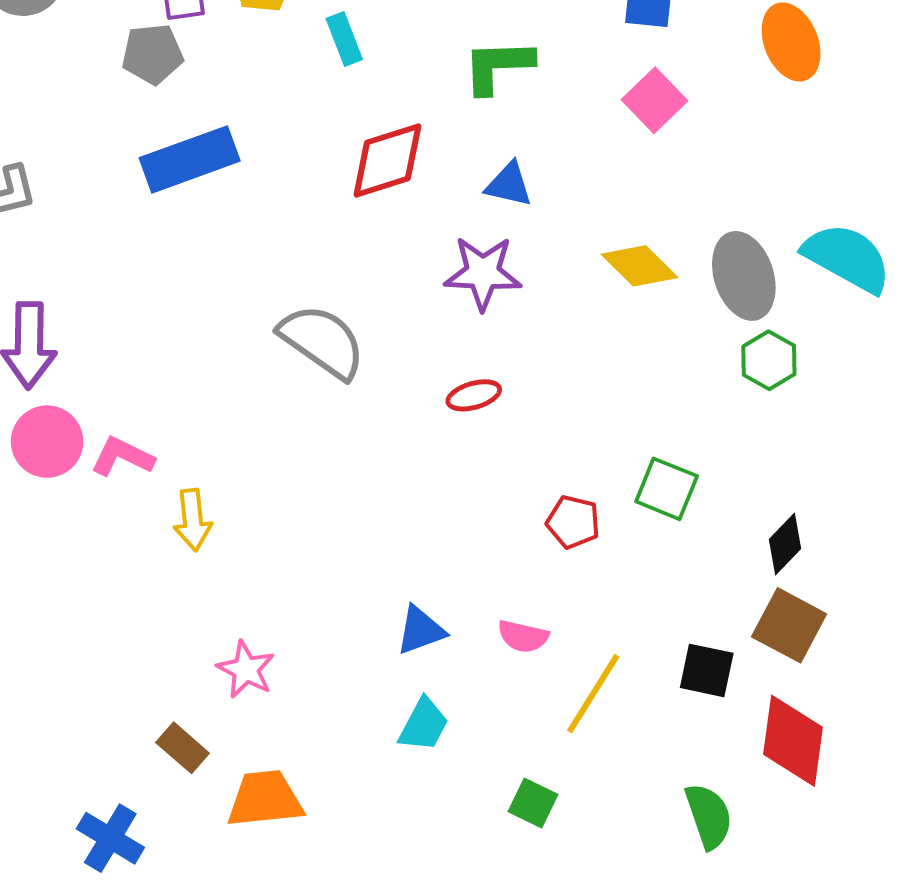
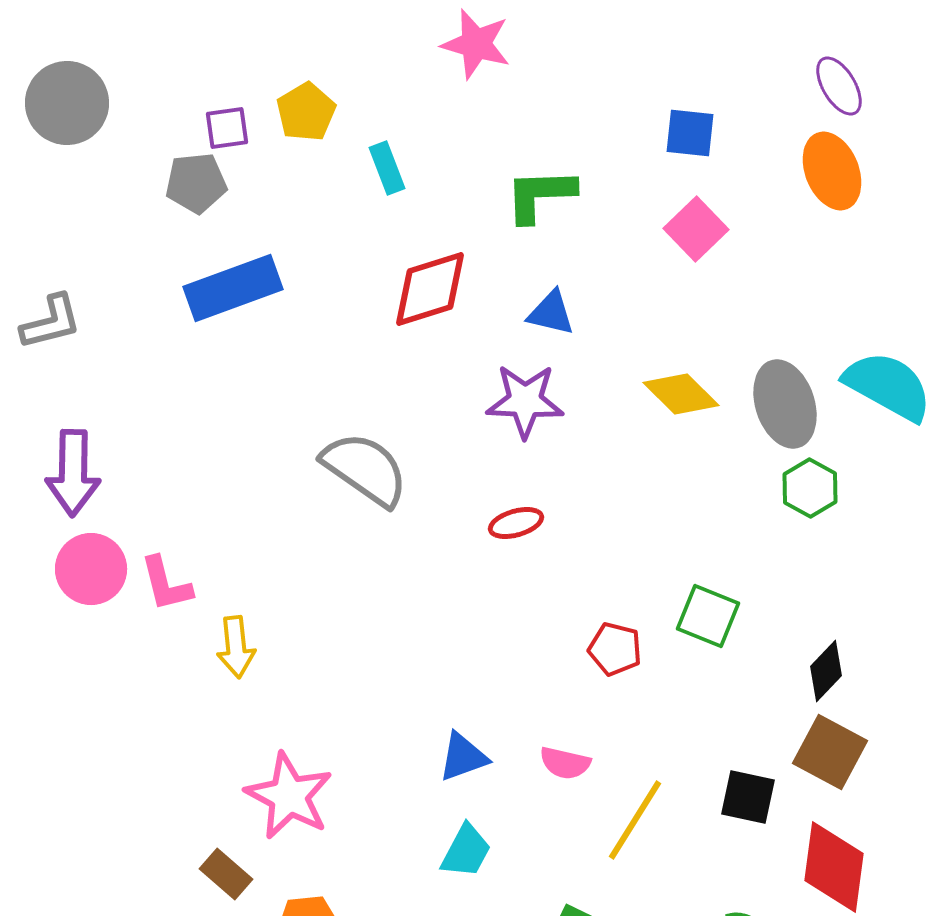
pink L-shape: (122, 457) -> (166, 584), turned -130
pink star: (246, 669) -> (289, 796), size x1.5

